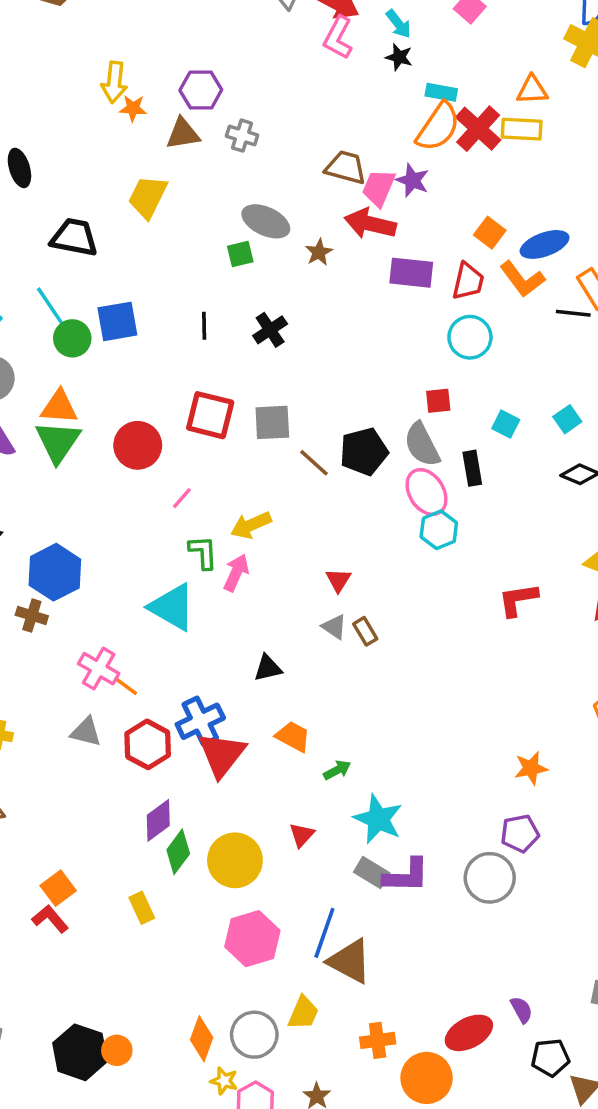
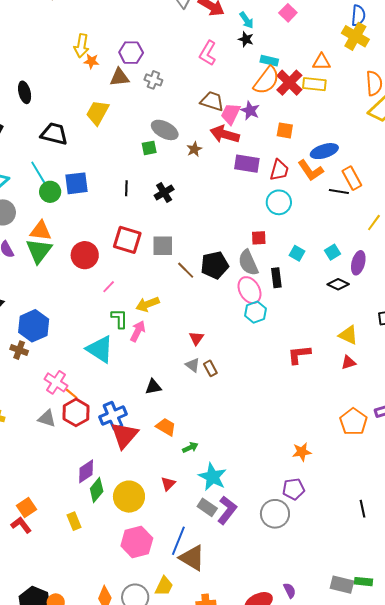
pink L-shape: (338, 38) -> (208, 53), moved
orange square: (490, 233) -> (285, 130), moved, turned -30
red hexagon: (148, 744) -> (76, 412), moved
purple L-shape: (406, 876) -> (227, 510), turned -56

